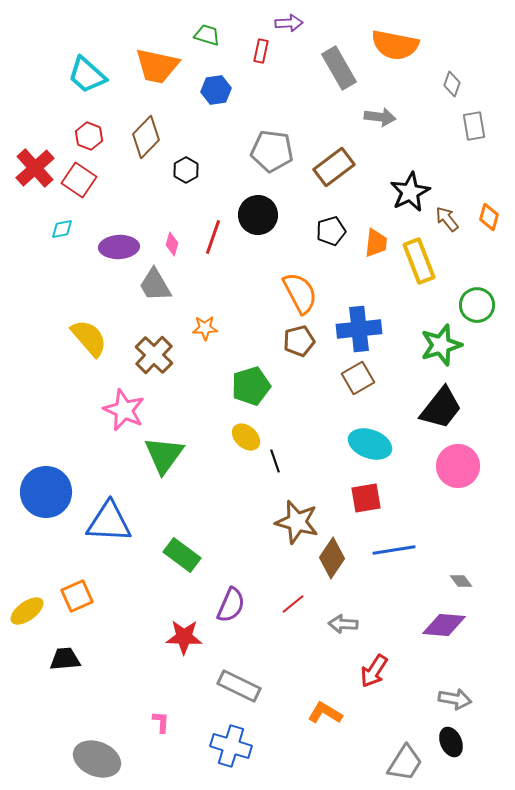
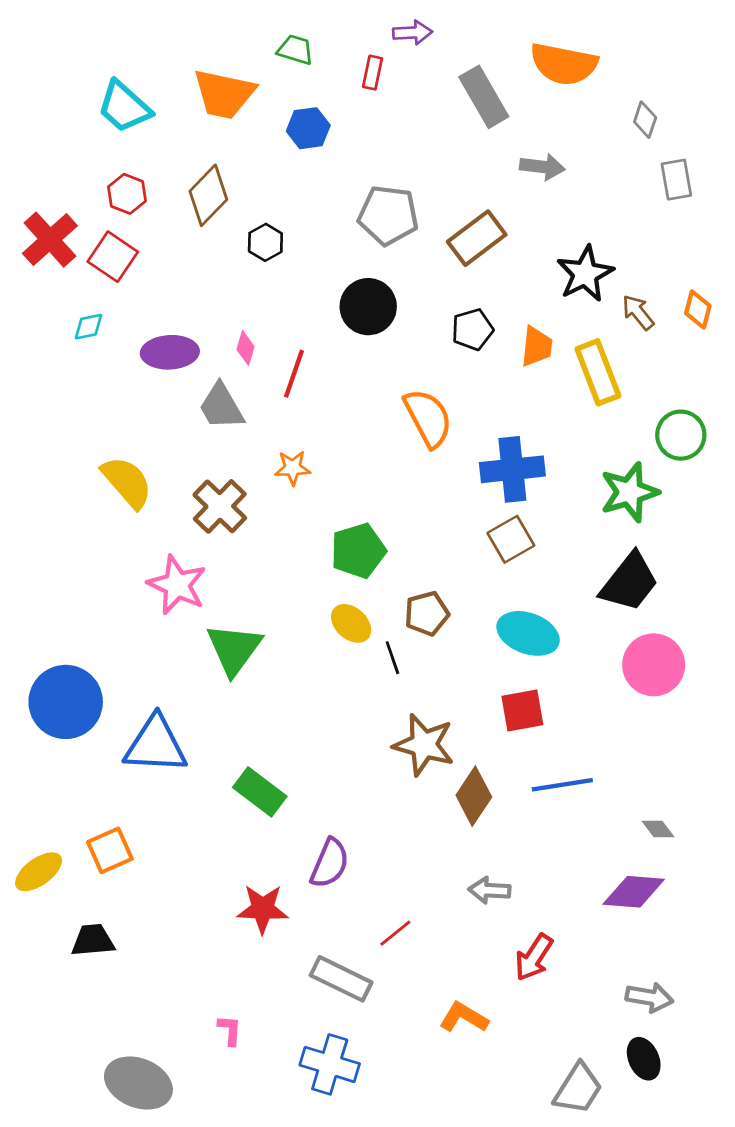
red line: (213, 237) -> (294, 374), moved
brown pentagon: (299, 341) -> (427, 613), moved
red line: (293, 604) -> (395, 933), moved

